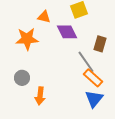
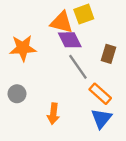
orange triangle: (44, 17) -> (62, 22), moved, size x1.5
gray line: (86, 62) -> (78, 67), moved
orange arrow: (40, 96) -> (53, 114), moved

